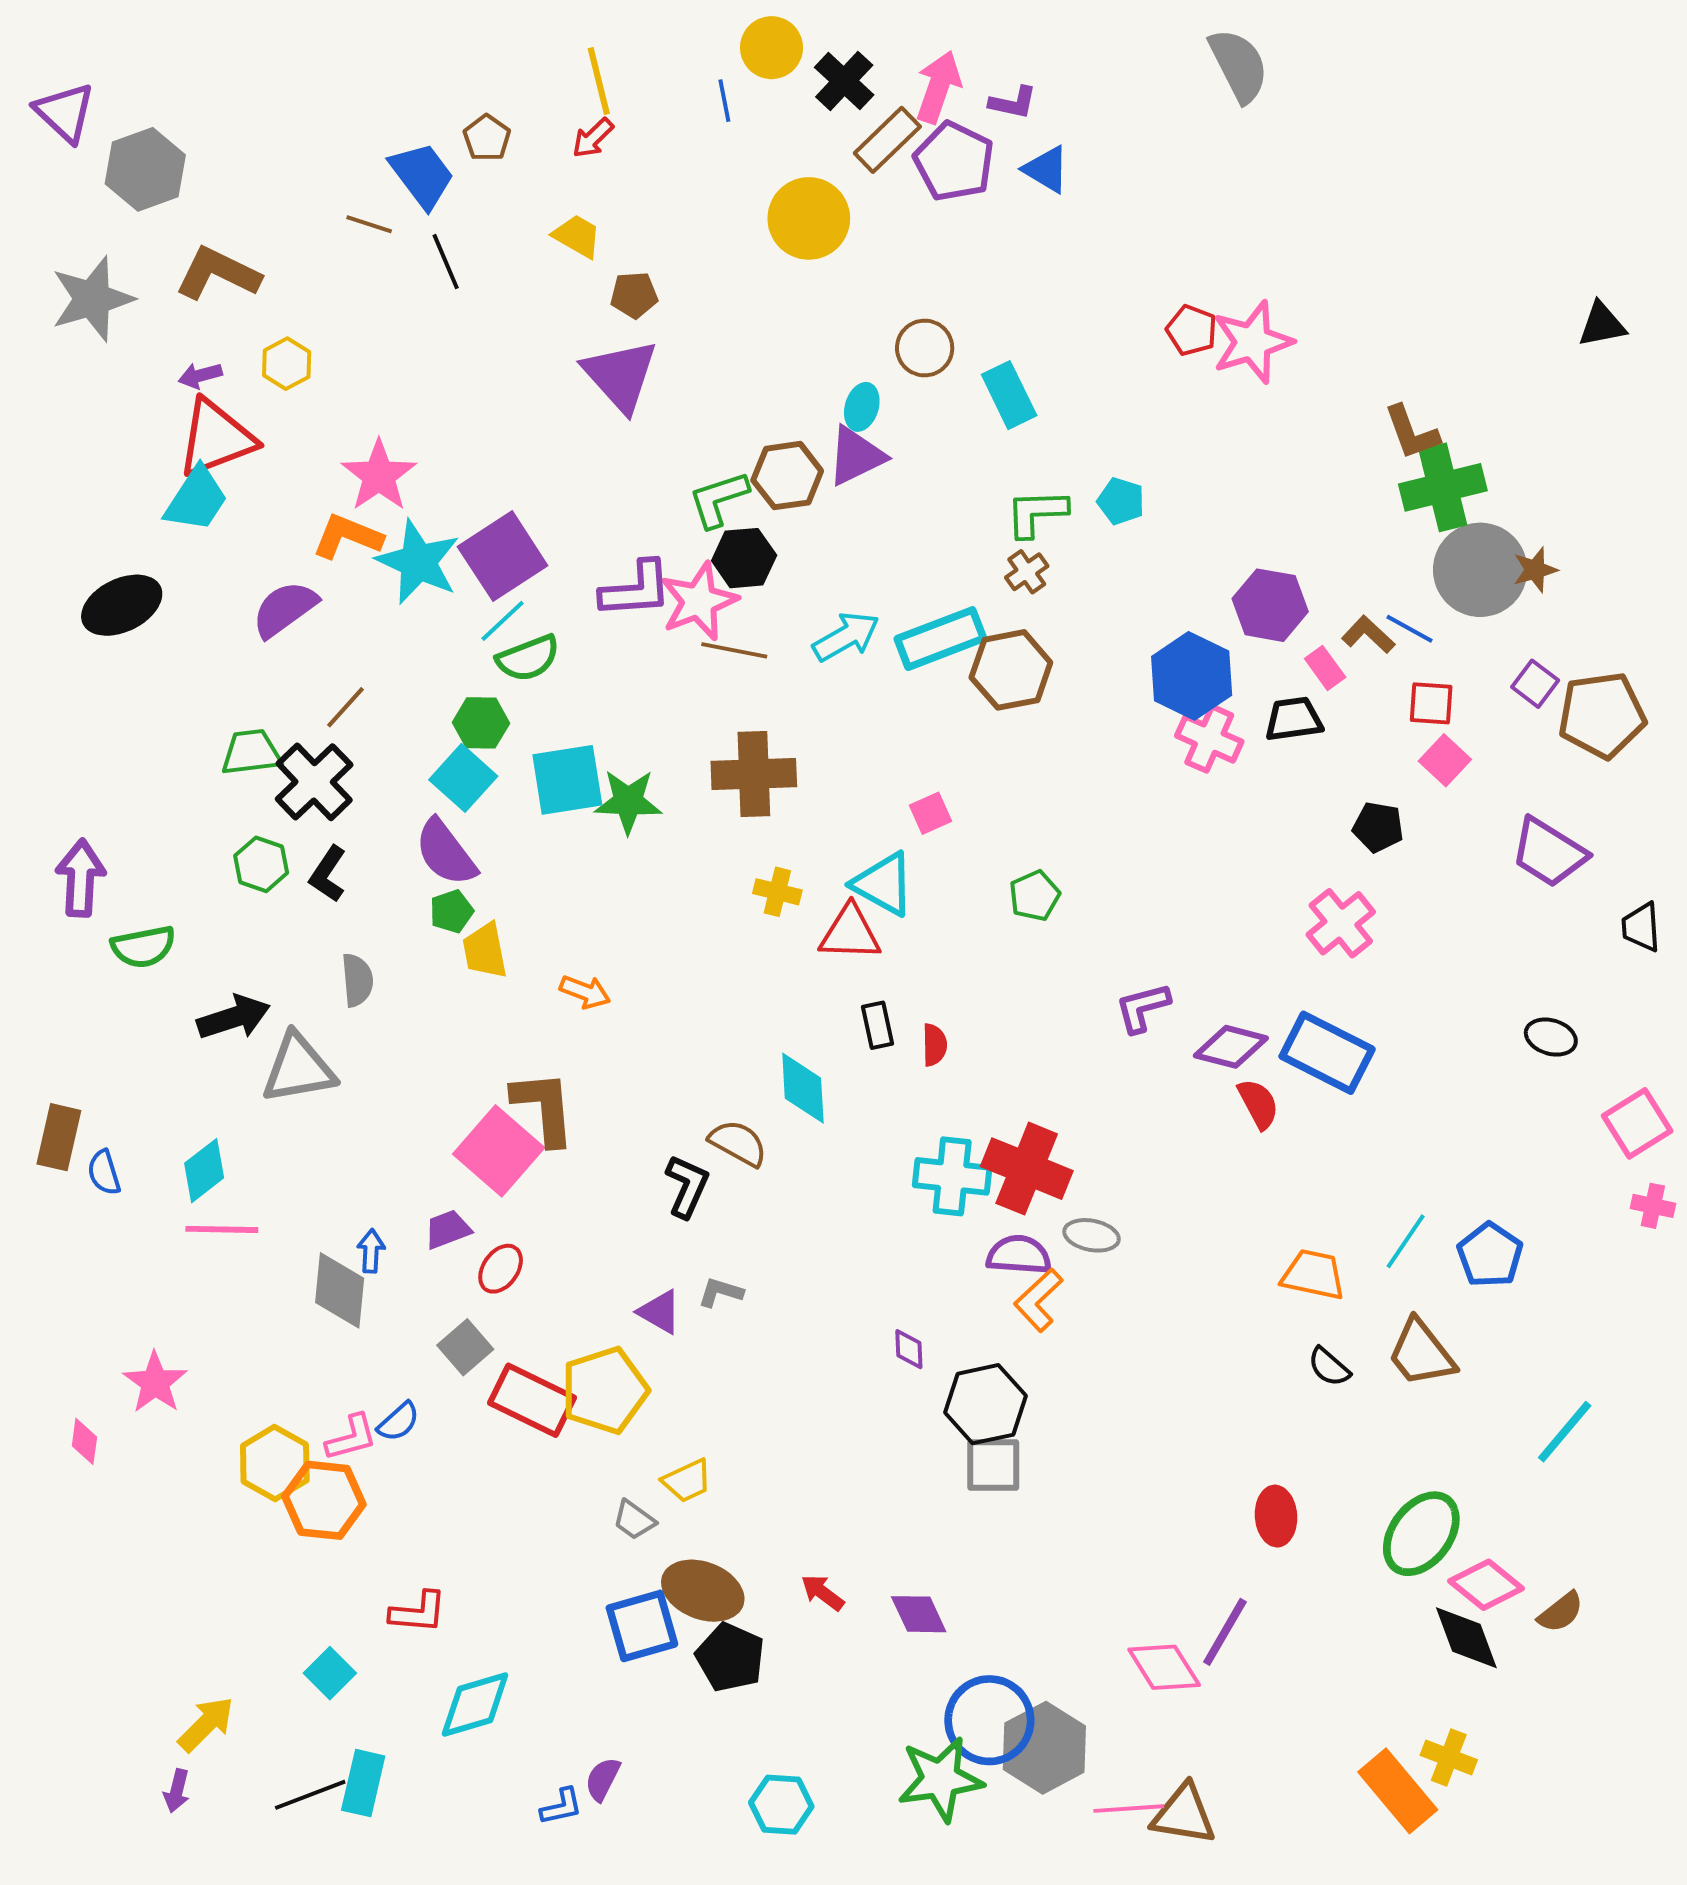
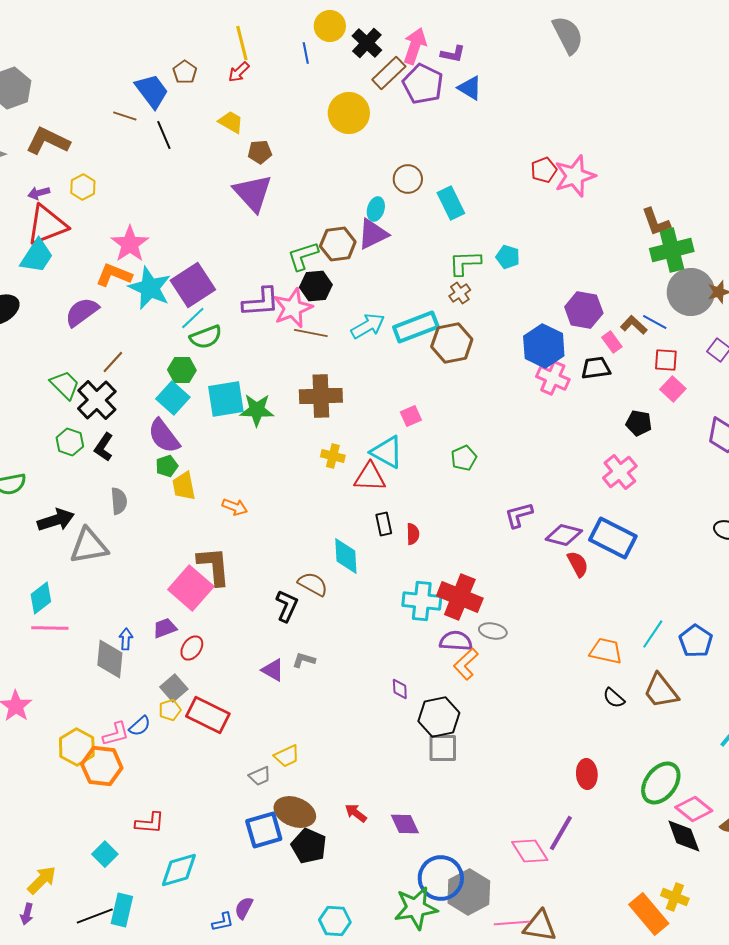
red pentagon: (1192, 330) -> (544, 170), turned 30
green trapezoid: (251, 752) -> (65, 385), turned 52
yellow pentagon: (605, 1390) -> (170, 710), moved, size x0.5
gray trapezoid: (634, 1520) -> (260, 776), turned -60

